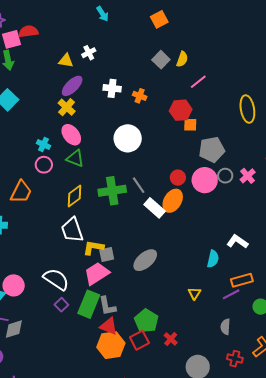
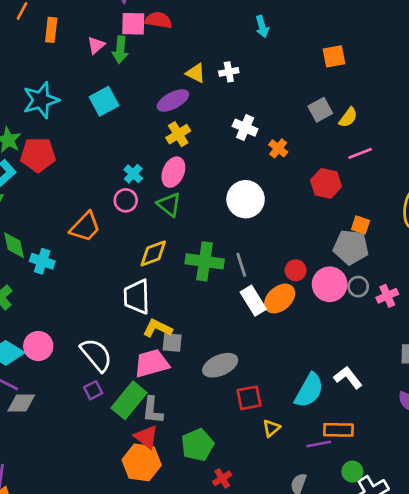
purple ellipse: (72, 86) -> (173, 100), moved
orange square: (190, 125) -> (361, 225), moved
pink ellipse: (71, 135) -> (173, 172), turned 45
cyan semicircle: (213, 259) -> (309, 390), size x1.5
red square: (139, 340) -> (249, 398), moved

